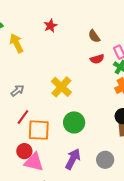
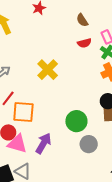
green circle: (74, 122) -> (76, 121), moved
purple arrow: (73, 159) -> (43, 143), moved

